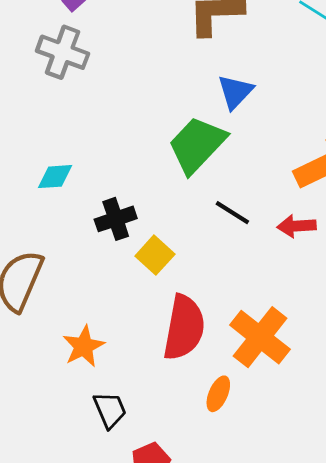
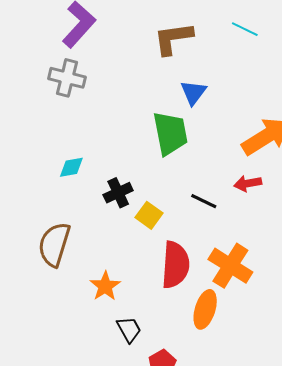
green trapezoid: (197, 145) -> (170, 133), turned 132
black line: (232, 213) -> (204, 201), moved
orange ellipse: (218, 394) -> (205, 309), size x1.5

